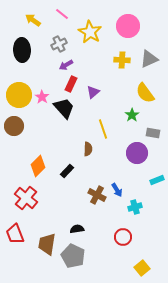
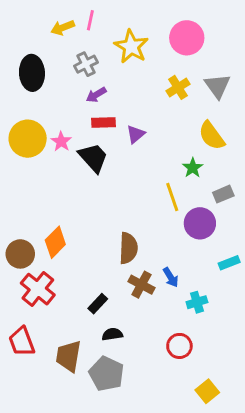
pink line: (62, 14) -> (90, 20), turned 64
yellow arrow: (33, 20) -> (63, 28), moved, turned -56
gray triangle: (149, 59) -> (217, 86), turned -42
yellow cross: (122, 60) -> (178, 87), turned -35
red rectangle: (71, 84) -> (104, 123), turned 63
brown circle: (14, 126) -> (20, 254), moved
yellow line: (103, 129) -> (172, 197), moved
gray rectangle: (153, 133) -> (223, 194), turned -32
brown semicircle: (88, 149) -> (128, 248), moved, size x1.5
black rectangle: (67, 171) -> (98, 304), moved

